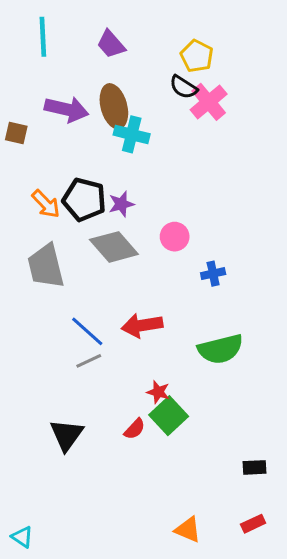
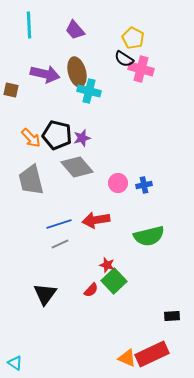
pink cross: (209, 102) -> (141, 69), turned -35
pink circle: (175, 237) -> (118, 183), moved
blue line: (87, 331) -> (59, 224), turned -60
red rectangle: (253, 524) -> (152, 354), moved, size x2.0

